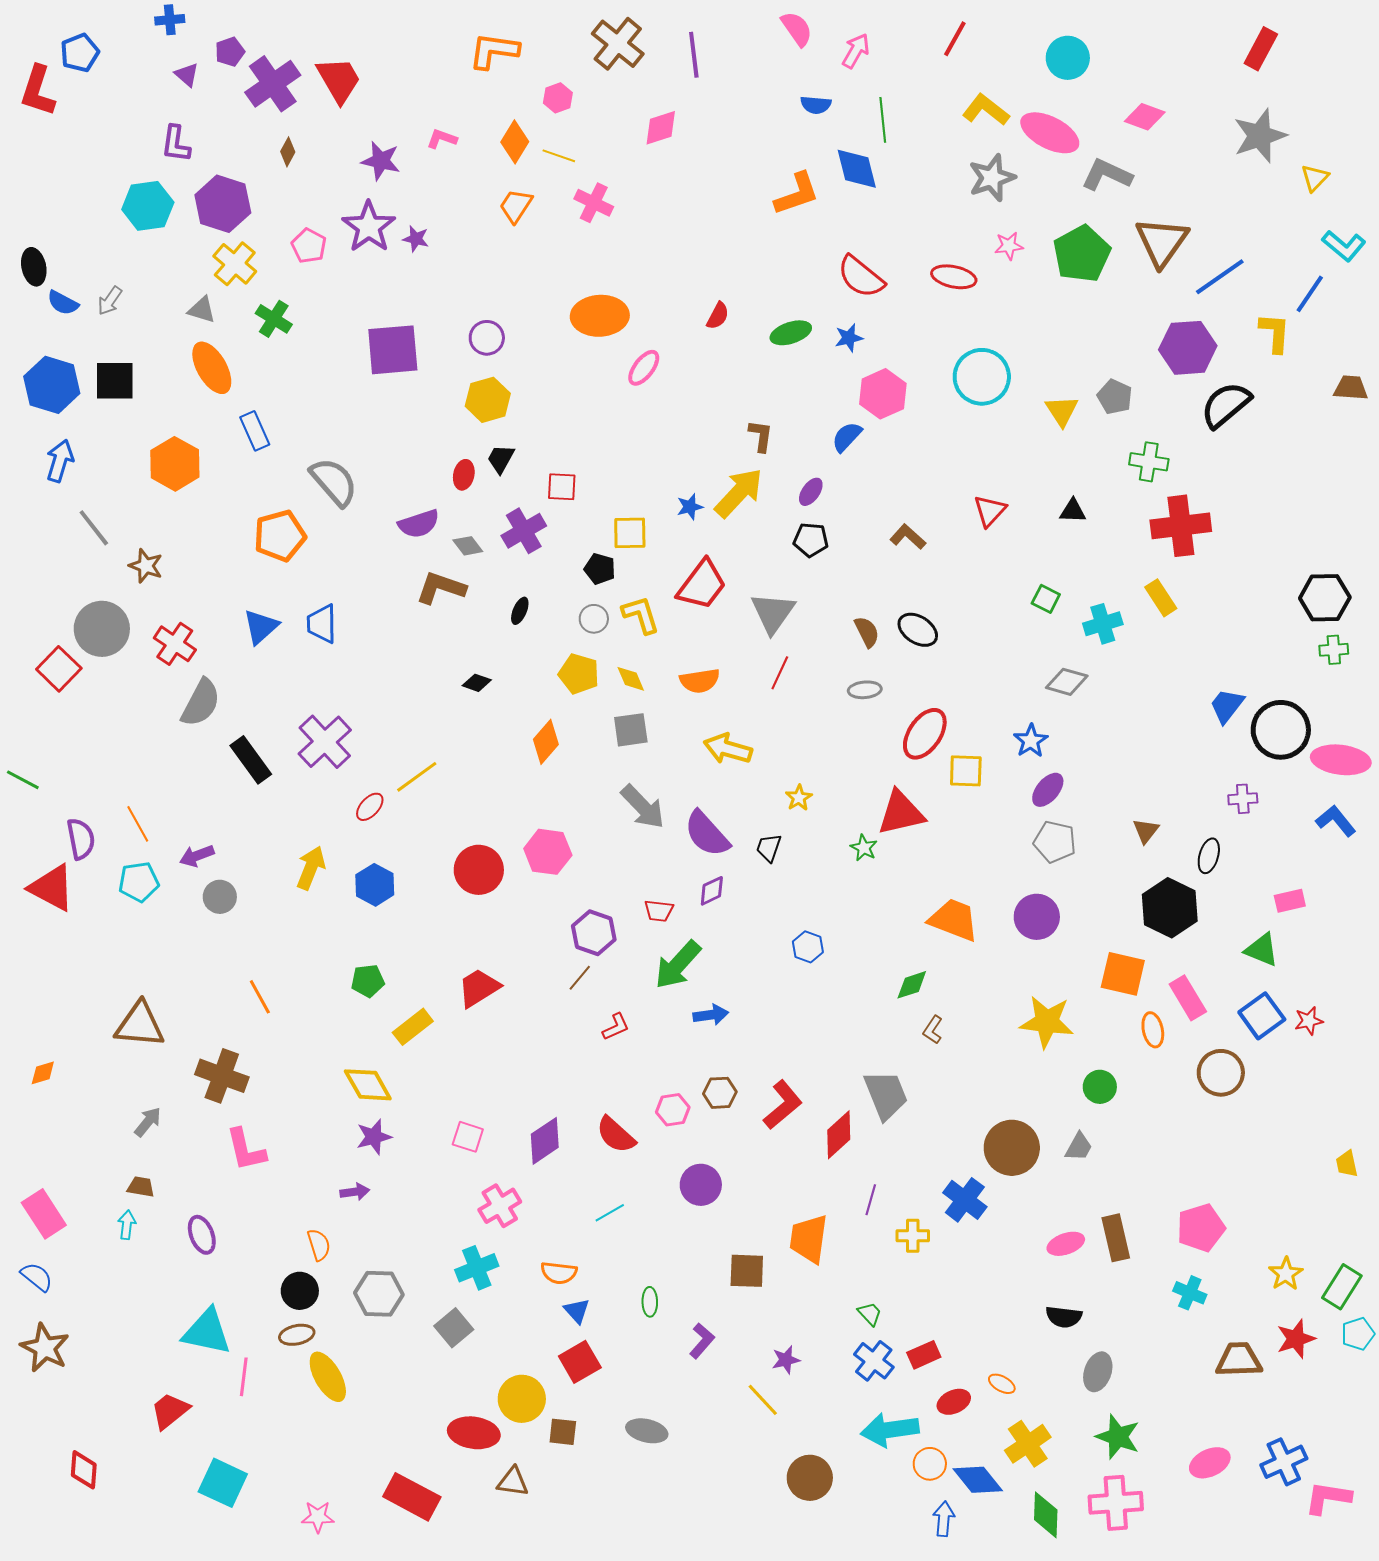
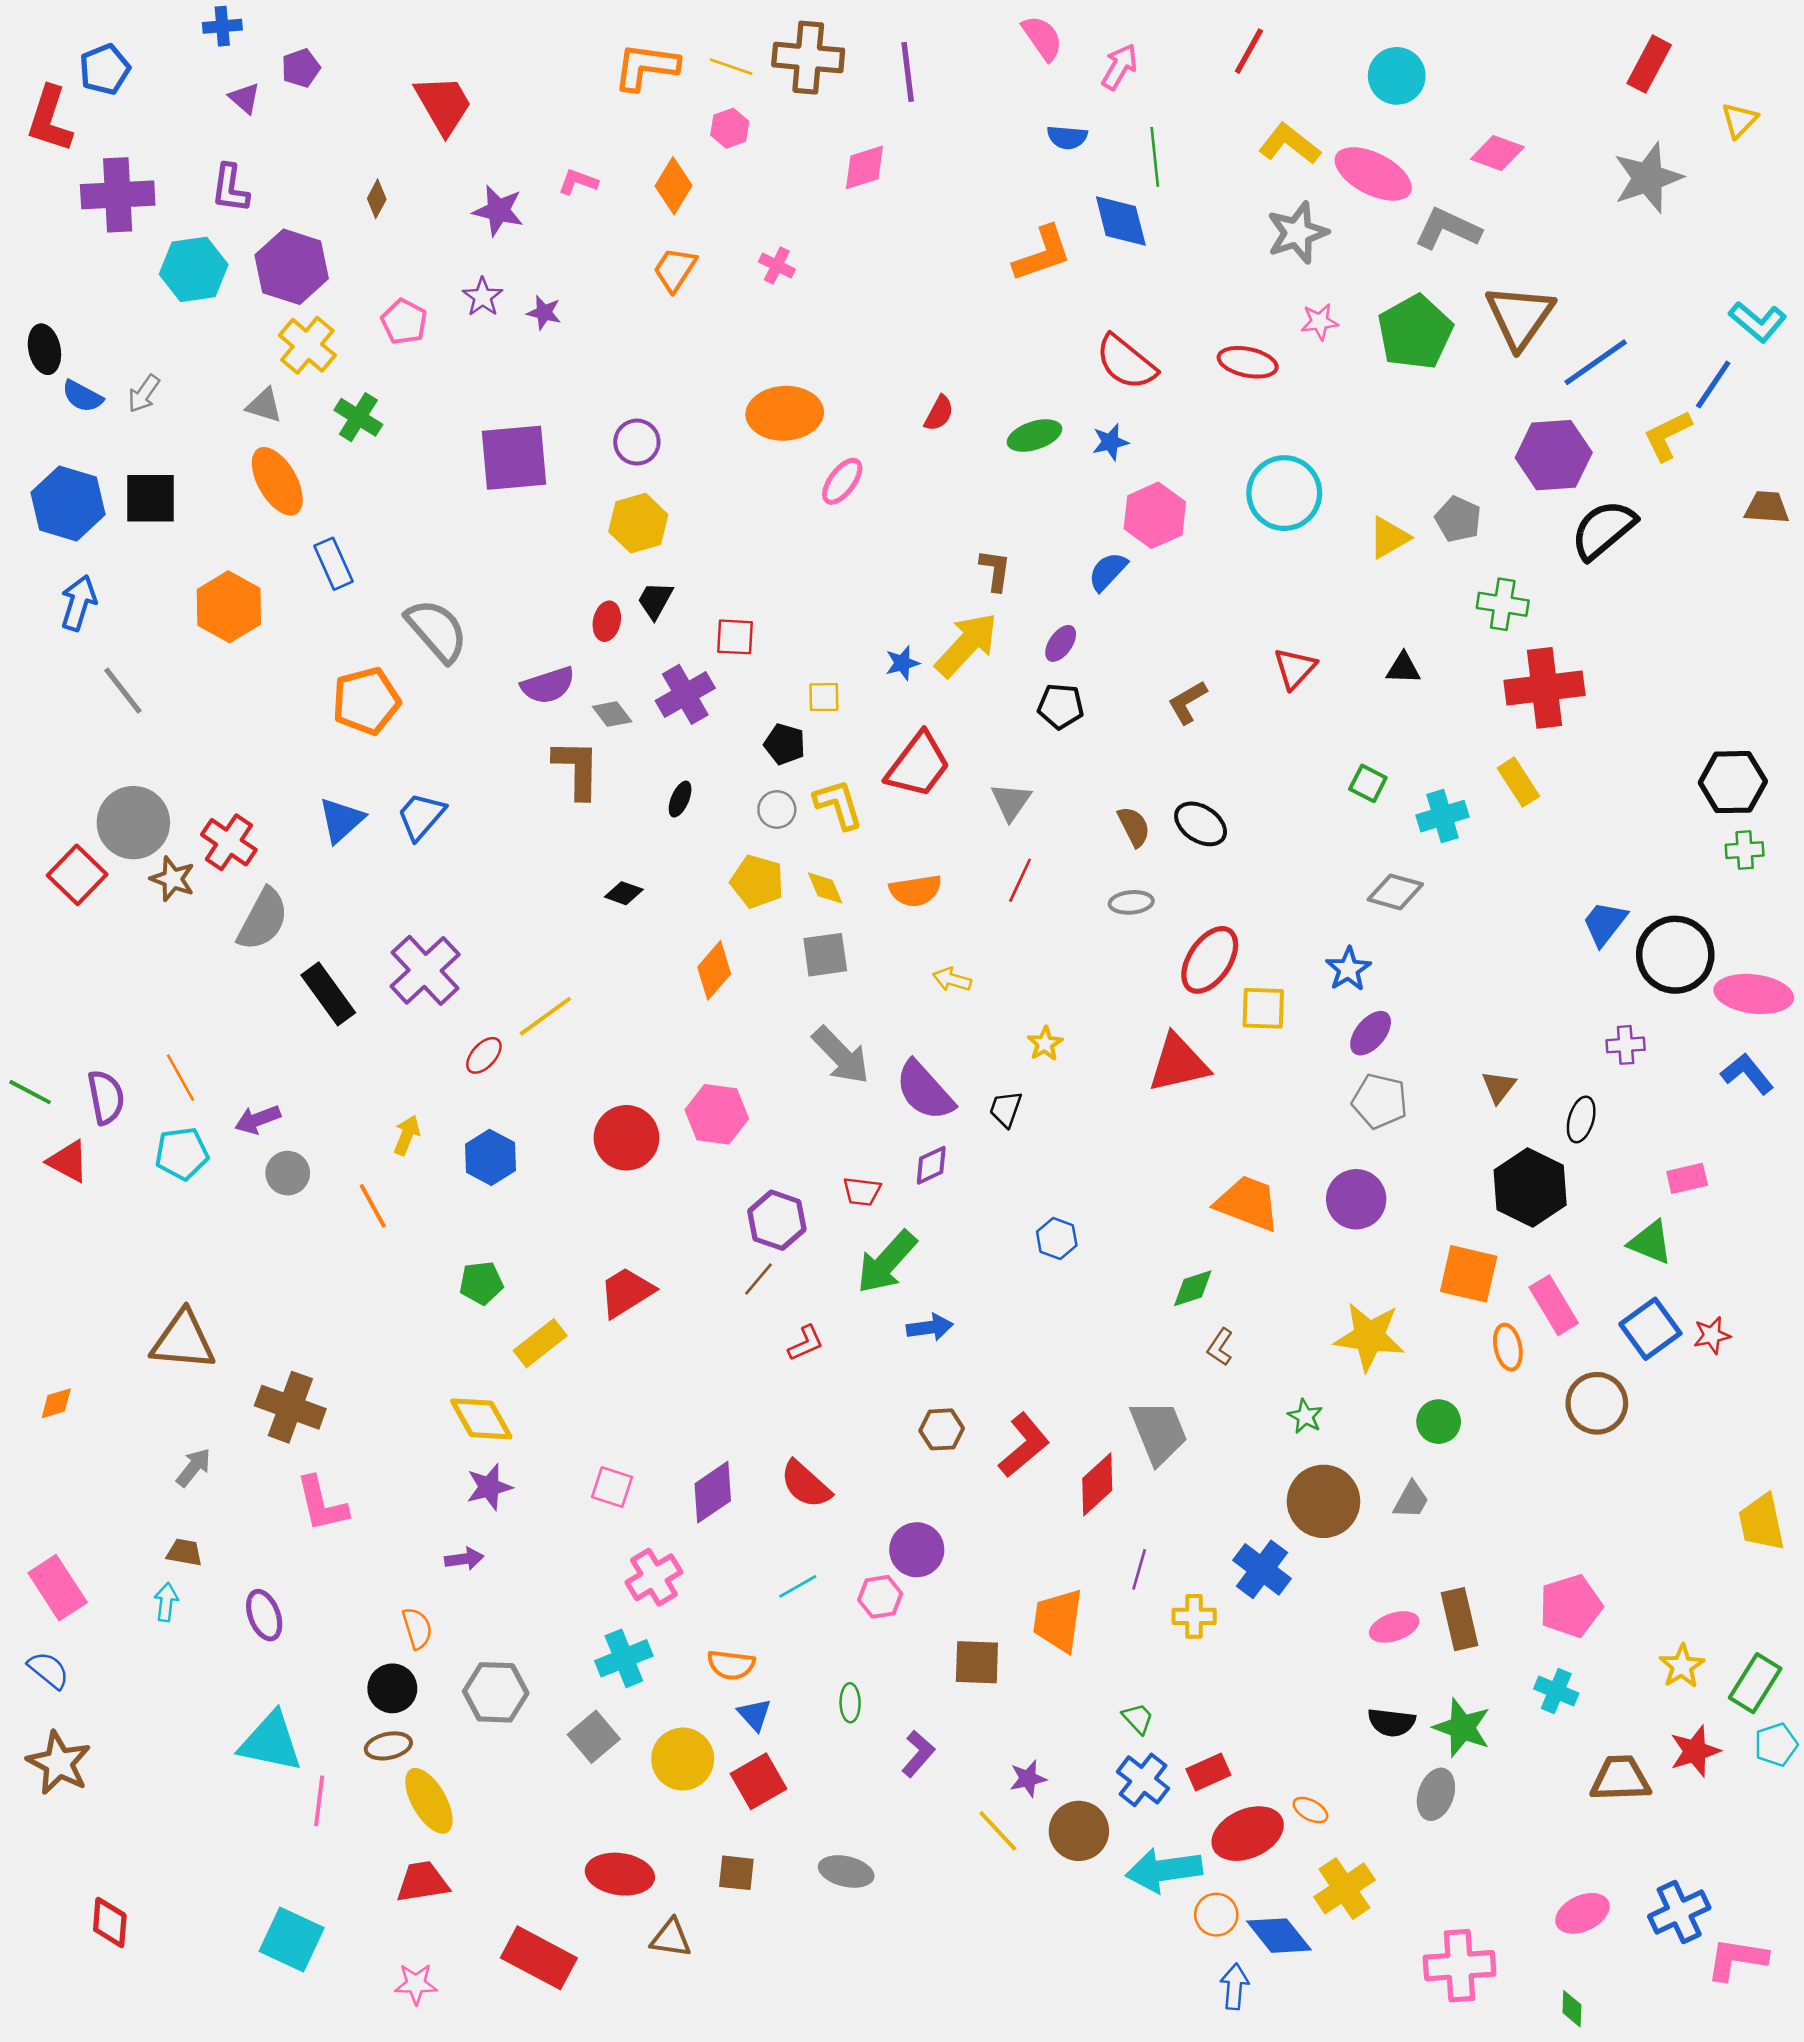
brown cross: (618, 44) -> (808, 58), turned -34
purple cross: (273, 84) -> (118, 195), moved, turned 32
yellow line: (559, 156) -> (731, 67), moved
yellow triangle: (1315, 178) -> (1739, 120), moved
pink cross: (594, 203) -> (777, 265), size x0.7
purple star: (369, 227) -> (483, 297), size x0.6
yellow L-shape: (1275, 333) -> (1667, 435), turned -120
yellow triangle: (1062, 411) -> (1389, 538), turned 33
yellow square: (630, 533) -> (824, 697), size x0.7
brown L-shape: (908, 537) -> (1187, 702), turned -72
brown star: (146, 566) -> (173, 879), moved
brown L-shape: (441, 588) -> (577, 769), turned 72
gray triangle: (773, 613) -> (1011, 802), size x0.7
blue trapezoid: (322, 624) -> (421, 816), turned 42
yellow arrow: (728, 749) -> (952, 980), size x0.6
green line: (23, 780) -> (30, 1092), moved
green star: (864, 848) -> (1305, 1416), moved
yellow arrow: (311, 868) -> (407, 1135), size x0.7
red triangle: (52, 888) -> (68, 1161), size x0.7
orange line: (260, 997) -> (373, 1206), moved
pink hexagon: (673, 1110) -> (880, 1597), moved
yellow trapezoid: (1347, 1164) -> (1762, 1522), size x1.6
yellow circle: (522, 1399) -> (683, 1759), moved
red ellipse: (954, 1402) -> (1248, 1834), size x1.6
red trapezoid: (170, 1411) -> (422, 1882), moved, turned 30
green star: (1118, 1437) -> (1462, 1728), moved
brown circle: (810, 1478) -> (1079, 1831), moved
green diamond: (1046, 1515) -> (1572, 2009), moved, size x0.6

